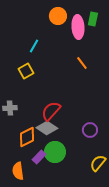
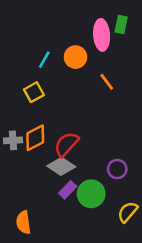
orange circle: (58, 16) -> (76, 57), moved
orange diamond: (27, 137) -> (35, 138), moved
green circle: (55, 152) -> (91, 194), moved
purple rectangle: (39, 157) -> (68, 190), moved

